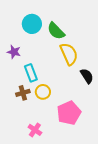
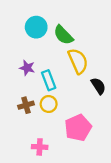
purple star: (14, 52) -> (27, 68), moved
cyan rectangle: (31, 73) -> (49, 80), moved
pink cross: (35, 130) -> (40, 147), turned -32

